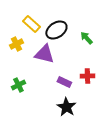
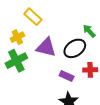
black ellipse: (56, 30) -> (75, 48), moved
green cross: (18, 85) -> (16, 61), moved, size x1.5

